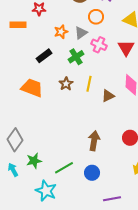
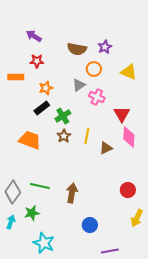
orange star: (61, 32) -> (46, 88), moved
red triangle: (126, 48) -> (122, 114), moved
green cross: (76, 57) -> (63, 116), moved
brown arrow: (94, 141) -> (72, 193), moved
green line: (64, 168) -> (40, 186), moved, turned 42
cyan arrow: (13, 170) -> (11, 222), turned 48

